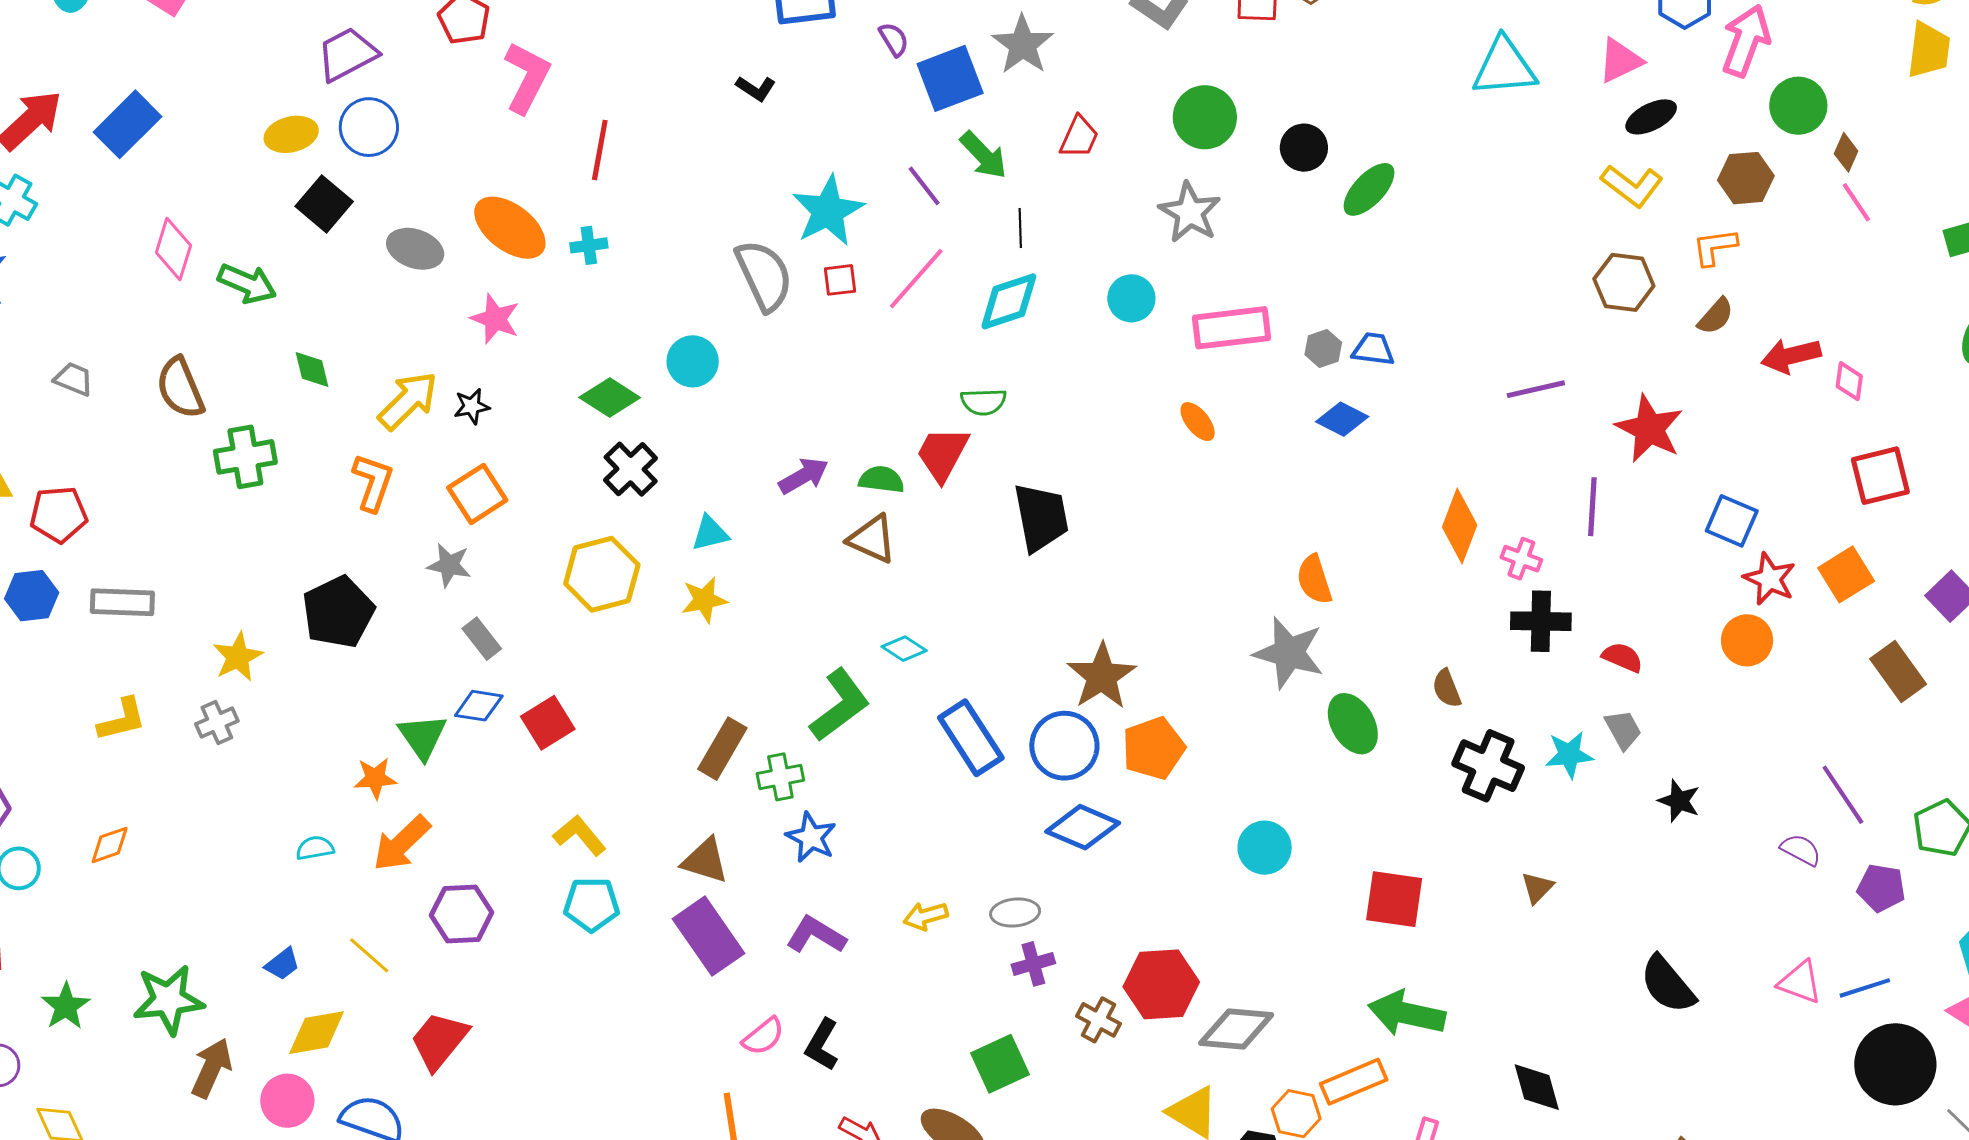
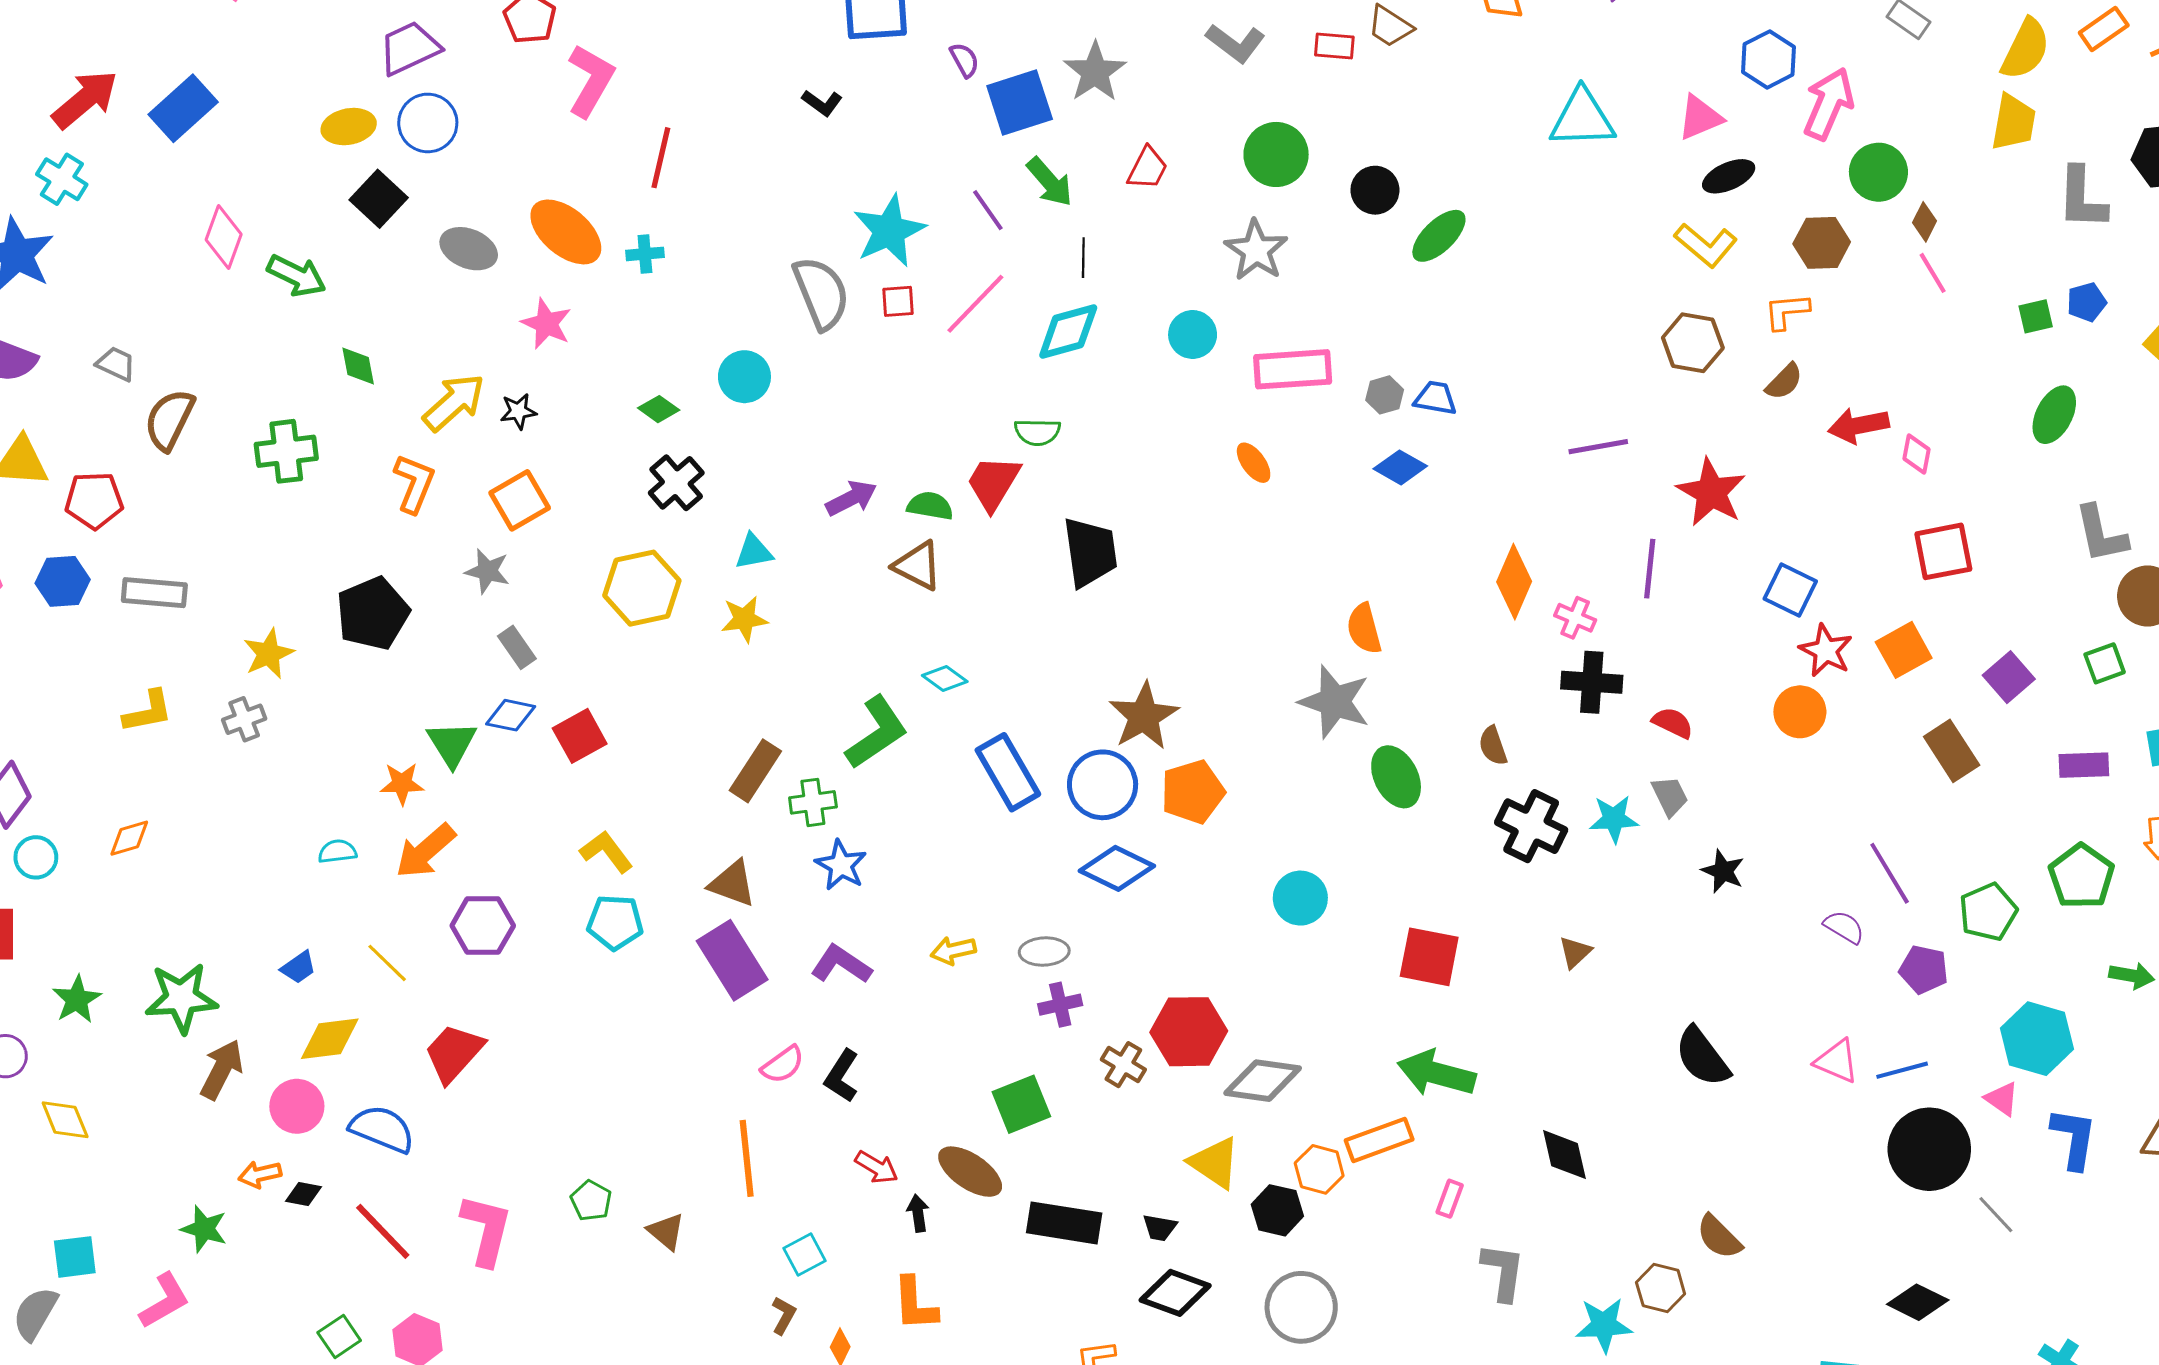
brown semicircle: (180, 388) -> (169, 420), moved, turned 46
green diamond: (610, 397) -> (659, 409), size x0.7

